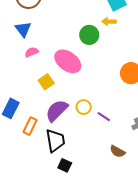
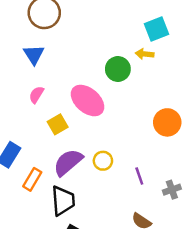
pink semicircle: (32, 52) -> (36, 95), moved, turned -40
purple line: (104, 117) -> (139, 176), moved, turned 32

